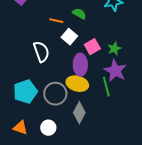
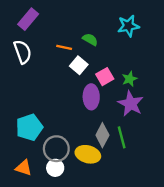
white semicircle: (41, 52) -> (23, 52), moved
yellow ellipse: (77, 84) -> (88, 154), moved
green line: (106, 87) -> (122, 137), moved
gray circle: (55, 94) -> (56, 149), moved
gray diamond: (79, 113) -> (102, 135), moved

